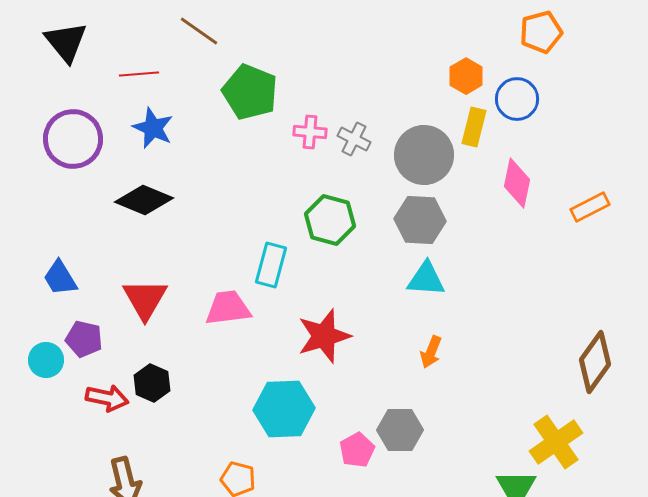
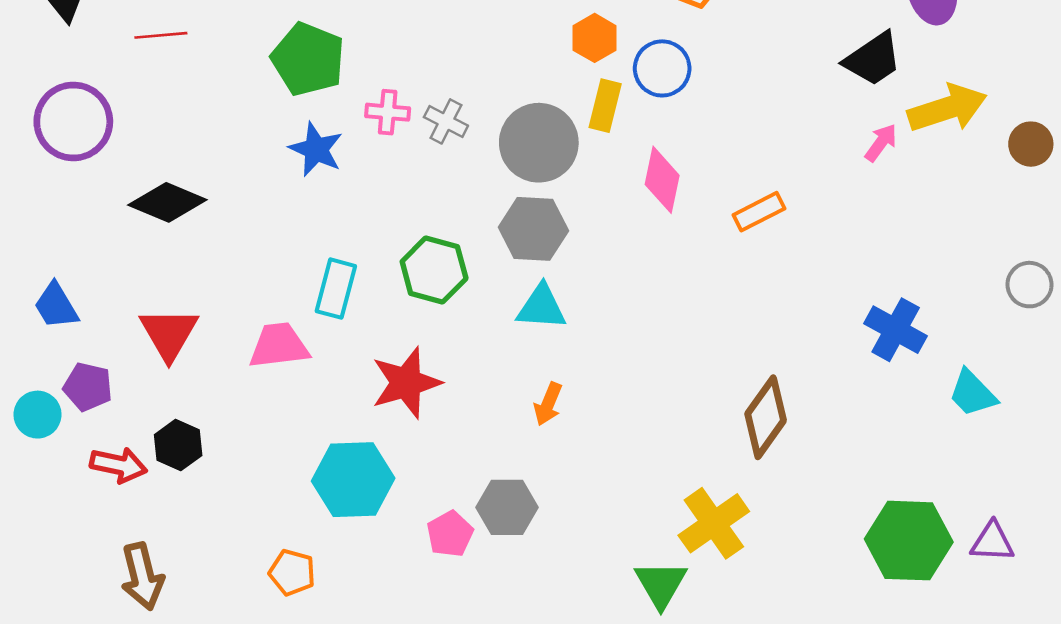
blue star: (153, 128) -> (316, 149), moved
green hexagon: (330, 220) -> (434, 270), moved

